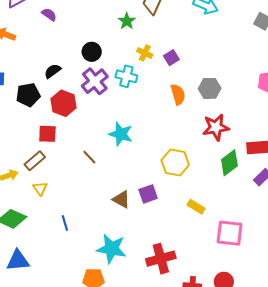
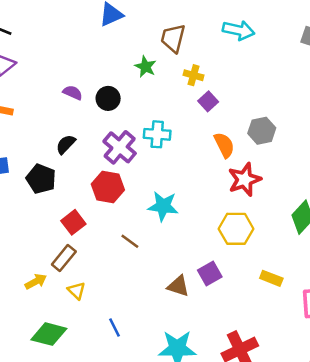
purple semicircle: (49, 14) -> (73, 93), moved
black circle: (92, 52) -> (108, 98), moved
yellow cross: (145, 53) -> (193, 75), moved
black pentagon: (28, 95) -> (41, 179), turned -30
red hexagon: (63, 103) -> (108, 187), moved
red star: (216, 127) -> (244, 180), moved
red square: (47, 134) -> (73, 222), turned -30

